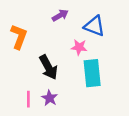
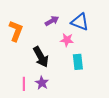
purple arrow: (60, 15) -> (52, 21), moved
cyan rectangle: (92, 73) -> (78, 62), size x0.7

